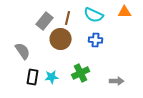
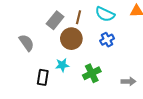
blue cross: (96, 40) -> (107, 40), turned -32
gray semicircle: (23, 51) -> (27, 43), moved
cyan star: (52, 77) -> (62, 65), moved

